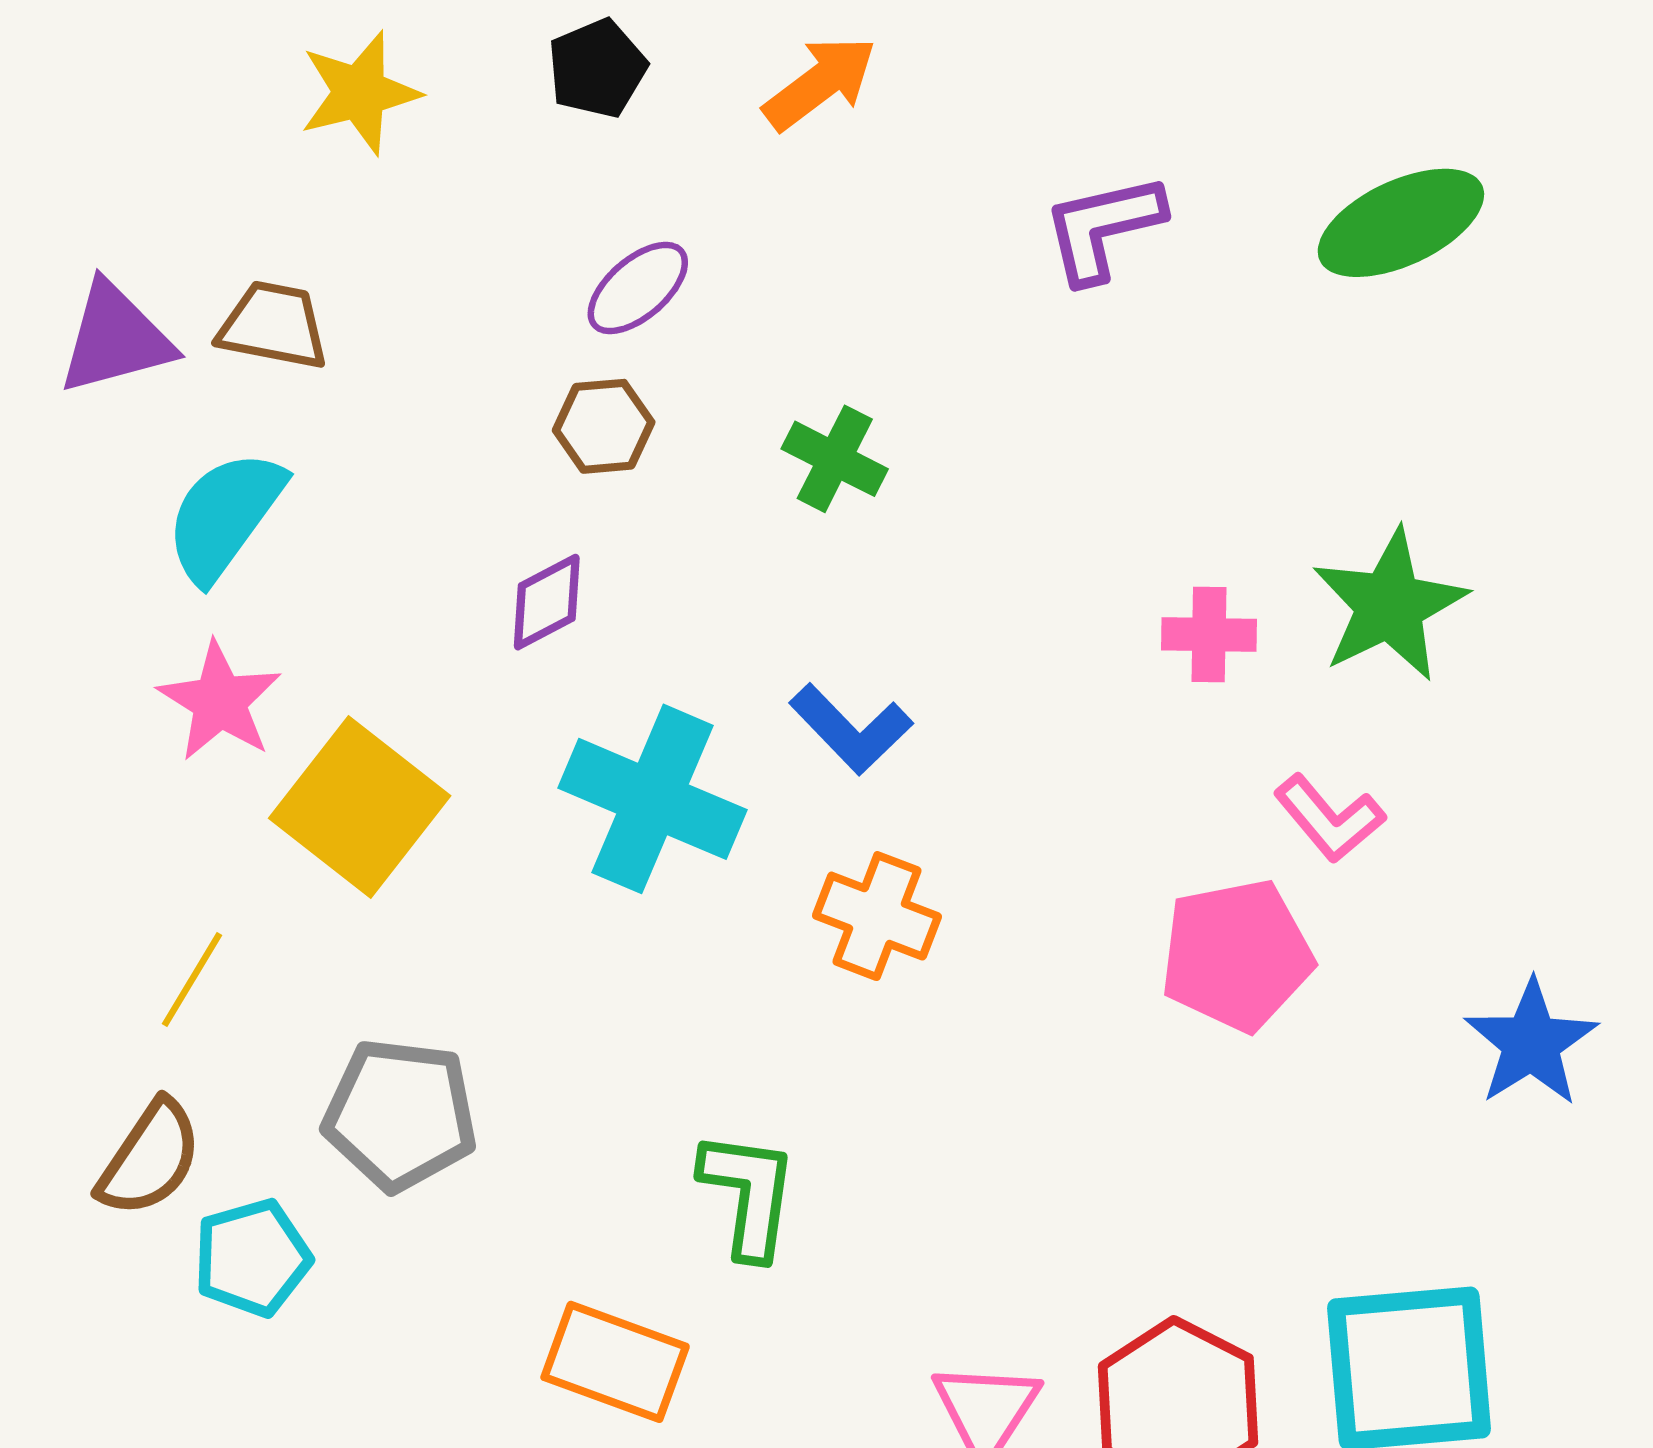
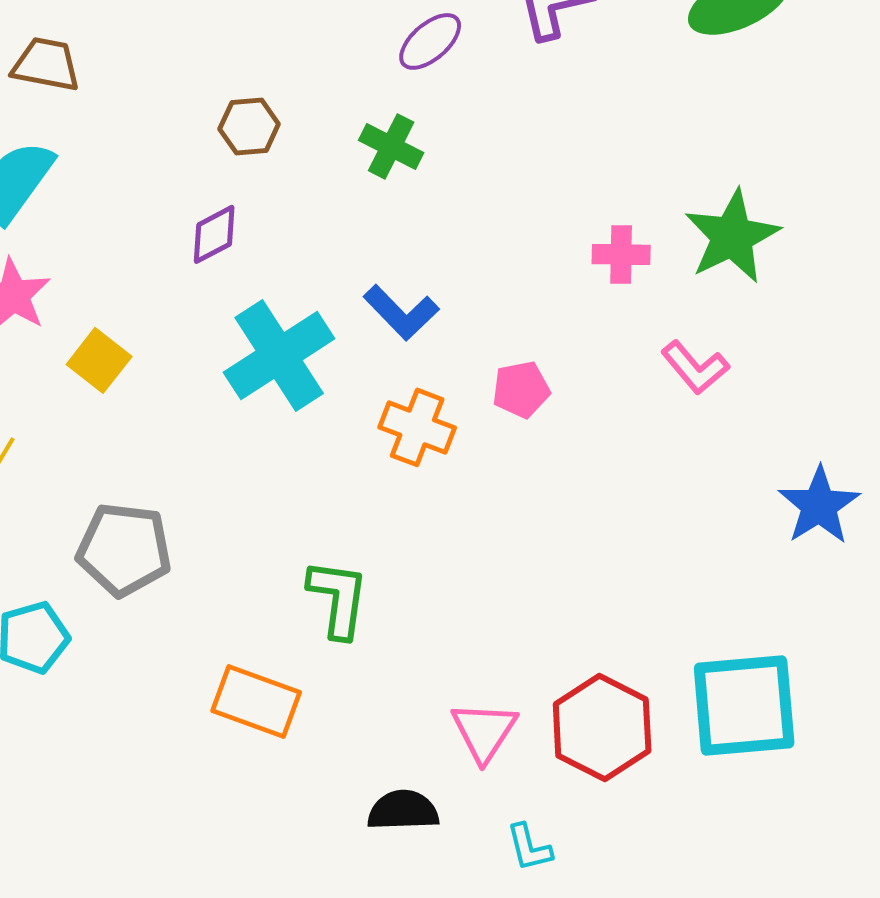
purple ellipse: (638, 288) -> (430, 41), moved
cyan cross: (652, 799) -> (279, 355), turned 34
yellow square: (360, 807) -> (99, 360), size x0.6
pink pentagon: (1237, 955) -> (521, 389), moved, size x0.6

